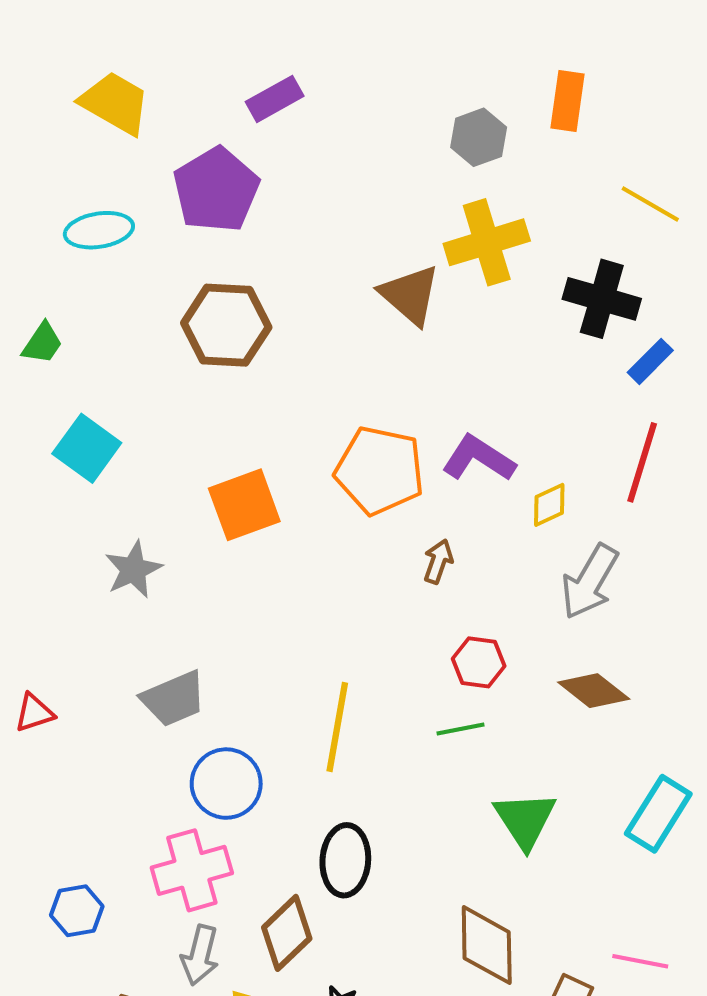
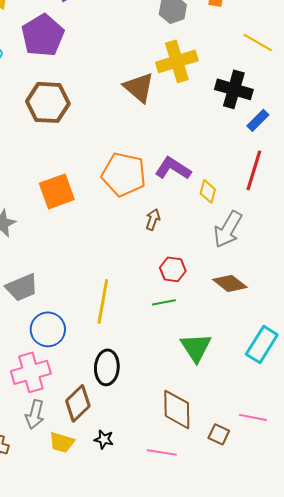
yellow diamond: (549, 505) -> (208, 191), turned -50

